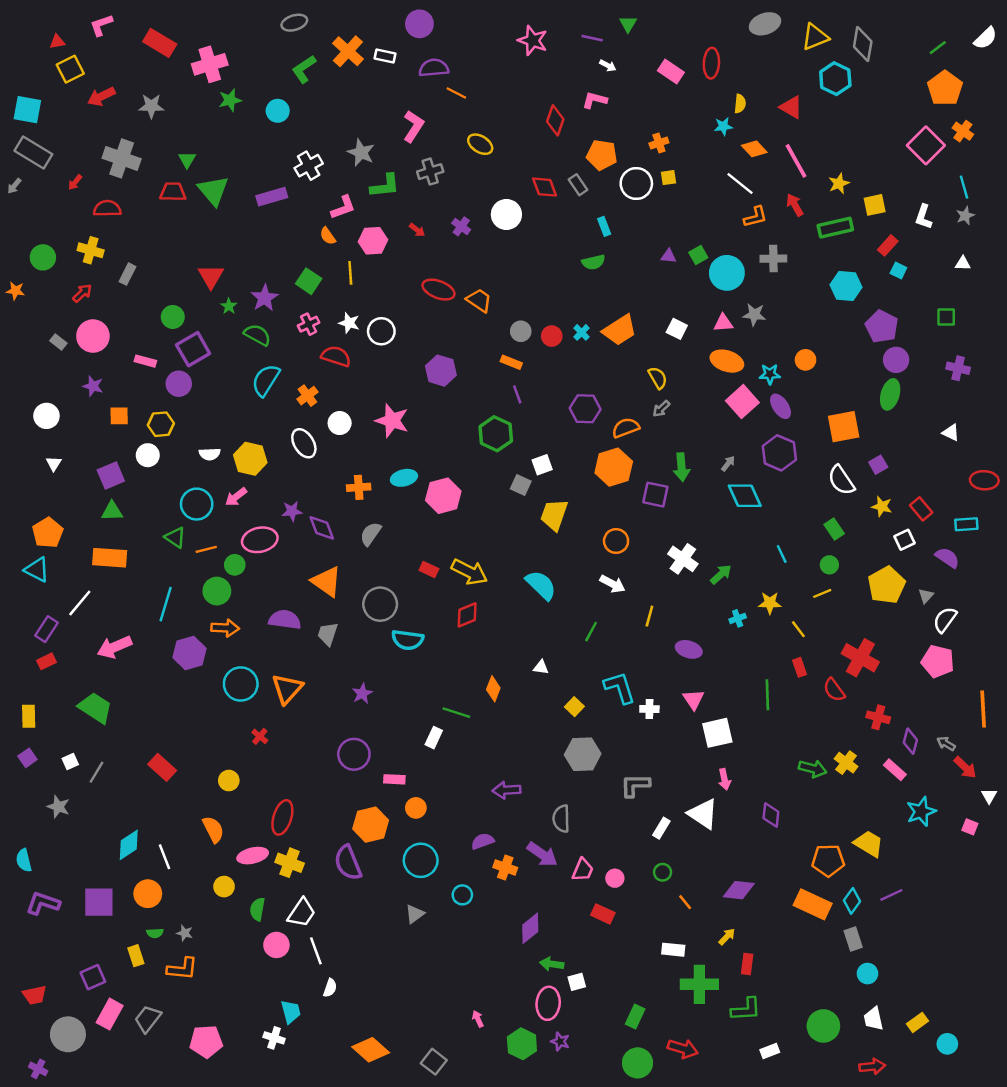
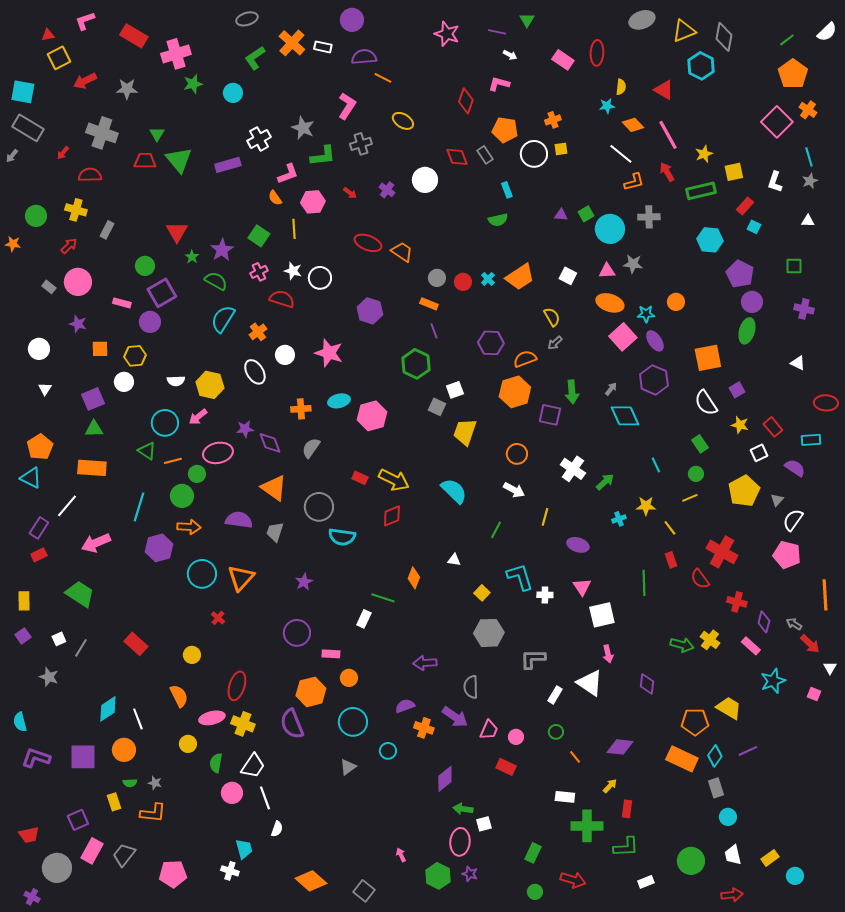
green circle: (638, 1063) -> (535, 892), size x0.6

